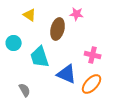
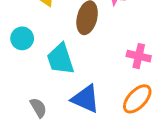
blue triangle: (67, 74) -> (86, 99), moved

